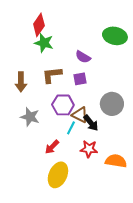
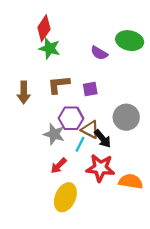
purple semicircle: (83, 57) -> (99, 53), moved
gray star: (30, 117) -> (54, 134), moved
red star: (89, 149) -> (100, 168), size x1.4

